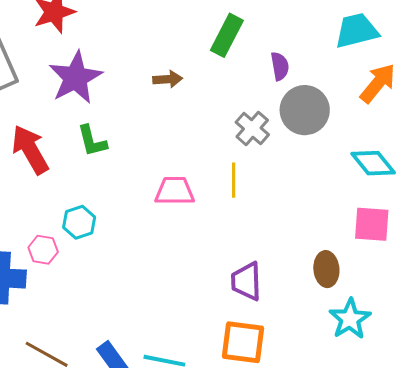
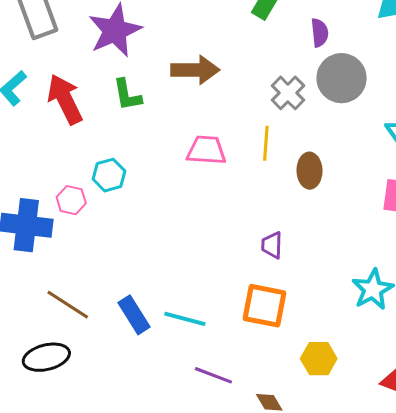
brown arrow: (168, 79) -> (195, 70), moved, size x1.6
brown ellipse: (326, 269) -> (309, 171), moved
purple trapezoid: (246, 281) -> (272, 245), size x0.7

